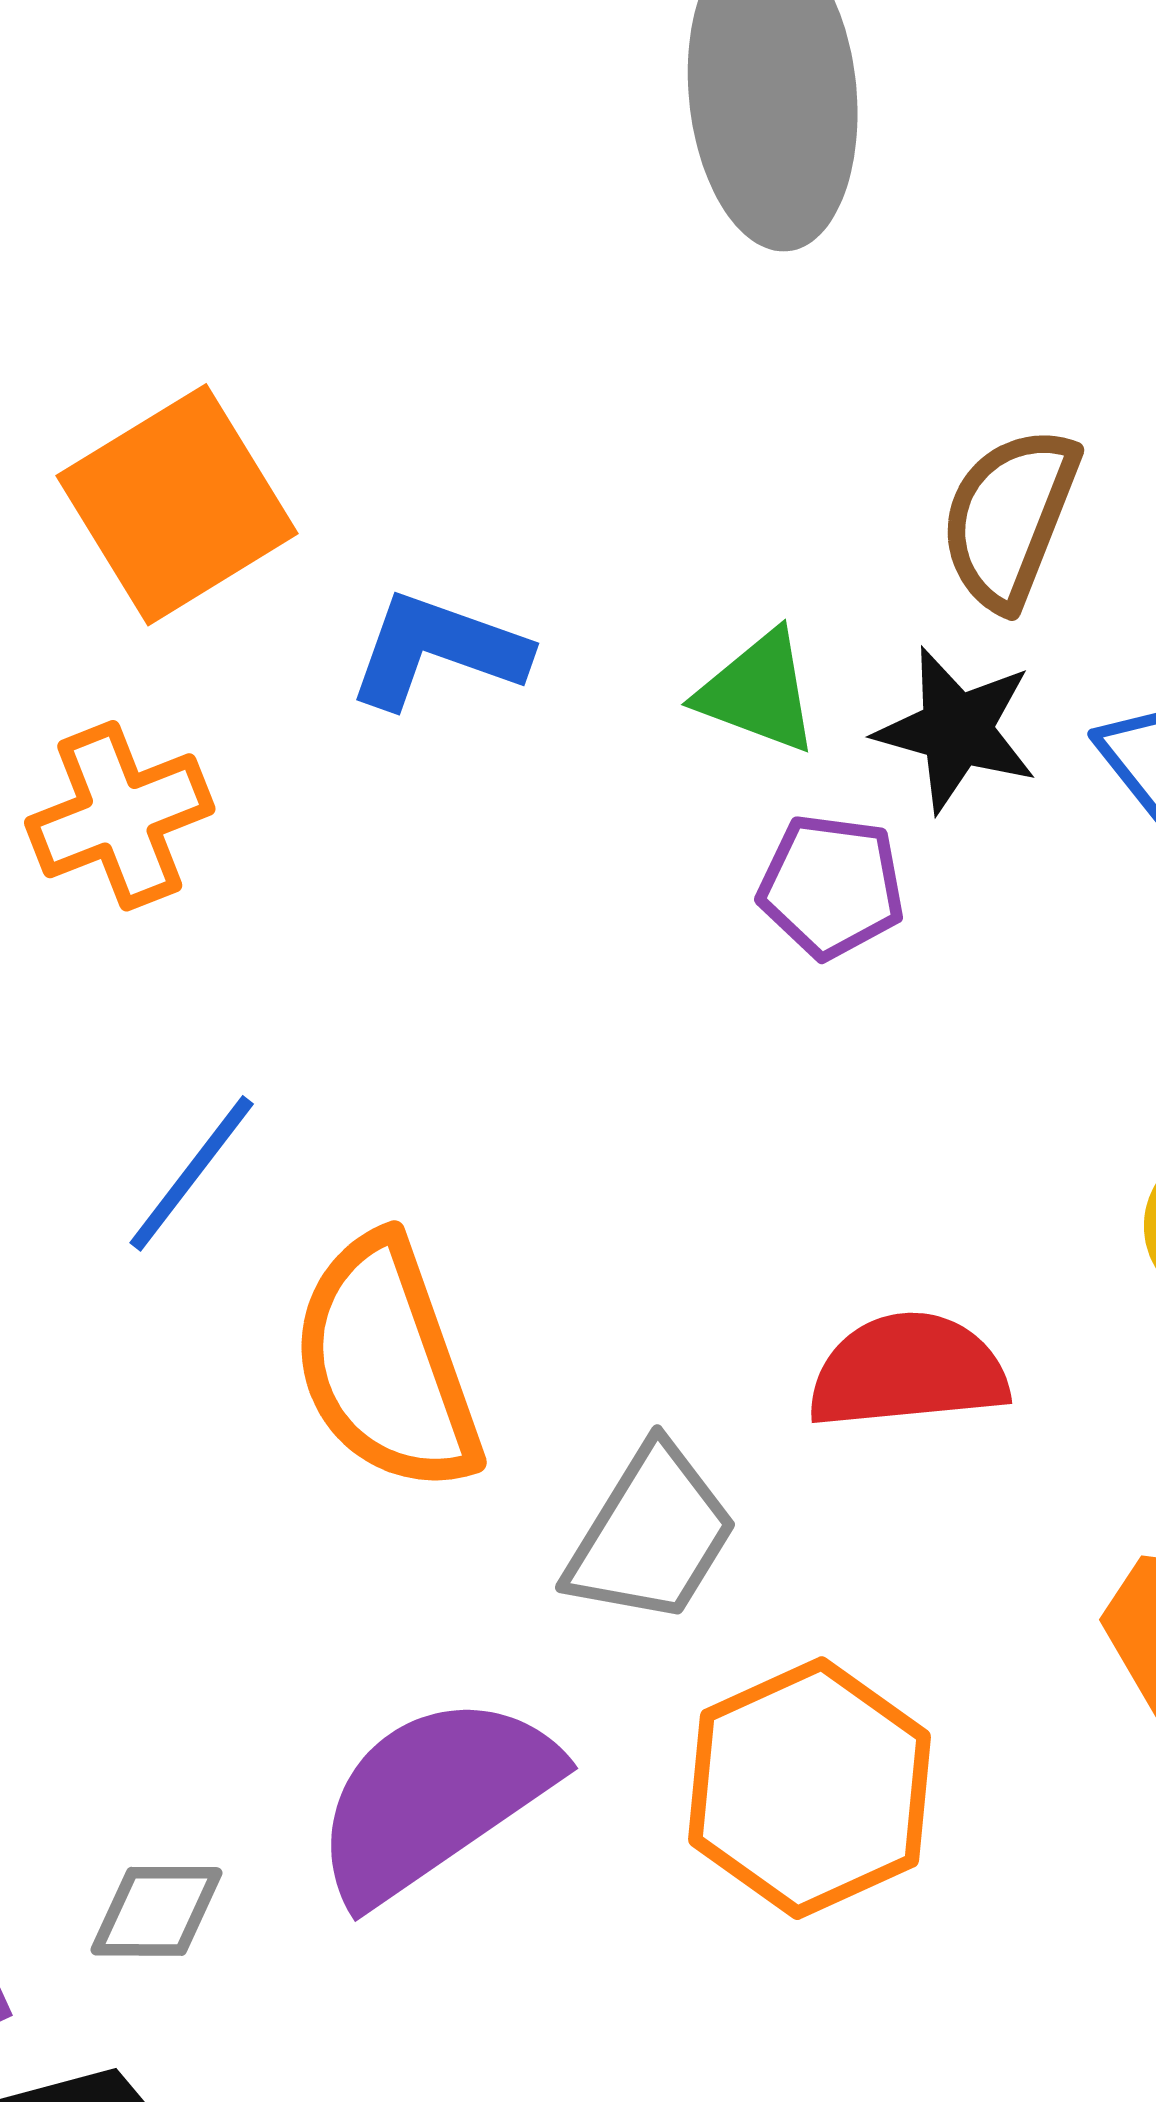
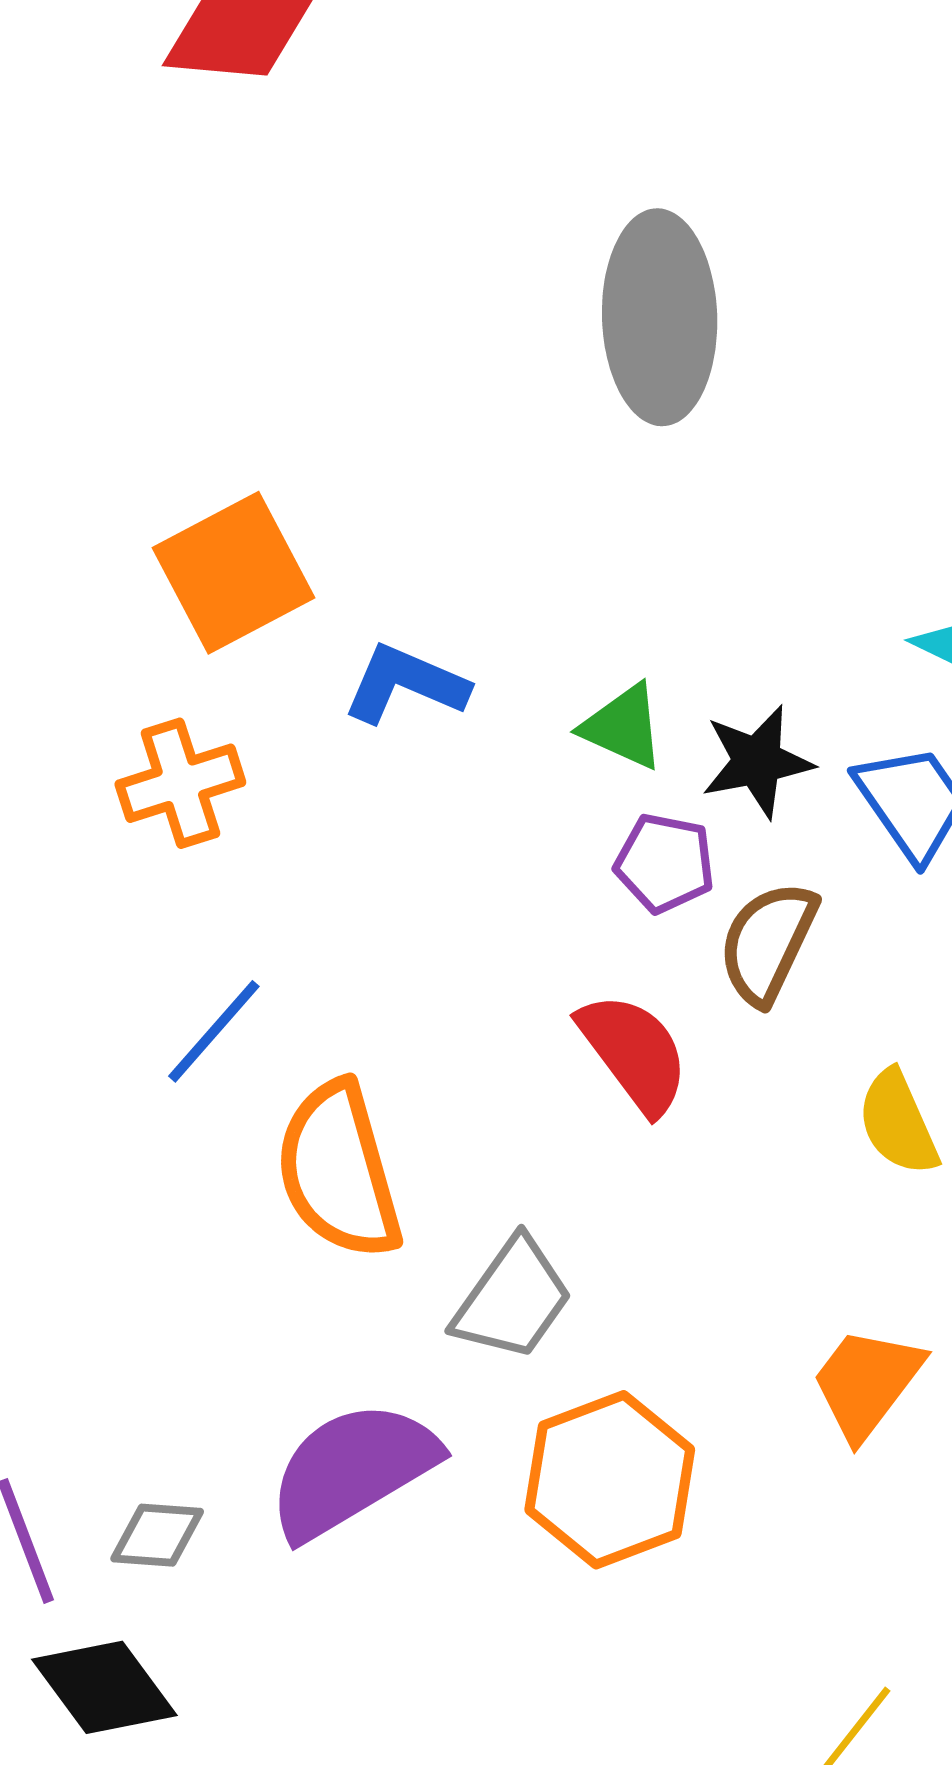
brown semicircle: (1009, 518) -> (768, 943), moved
black star: (956, 730) -> (757, 761), turned -30
red semicircle: (908, 1371) -> (634, 1053), moved, turned 55

